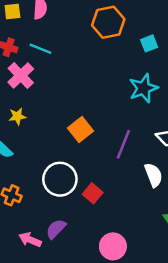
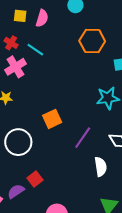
white circle: (60, 179) -> (18, 142), moved
red square: (93, 193) -> (35, 179), moved

